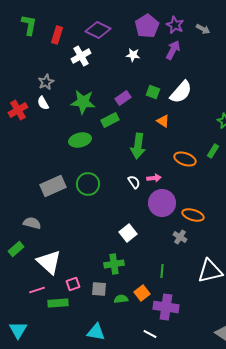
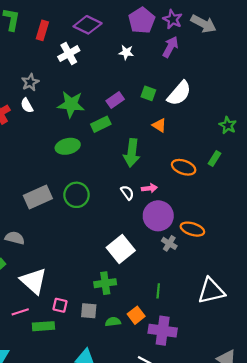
gray arrow: (203, 29) -> (203, 24), size x1.6
white square: (128, 233) -> (121, 249), size x1.4
gray cross: (180, 237) -> (169, 243), moved
pink square: (73, 284) -> (60, 305), turned 32

